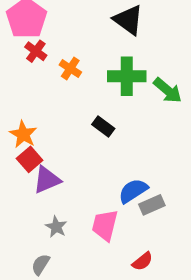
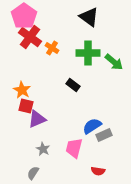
red cross: (36, 51) -> (30, 37), size x1.6
red square: (30, 159) -> (26, 106), turned -35
red semicircle: (142, 261) -> (98, 171), turned 48

